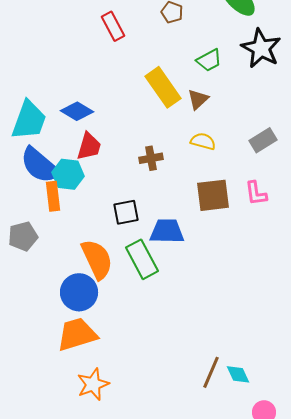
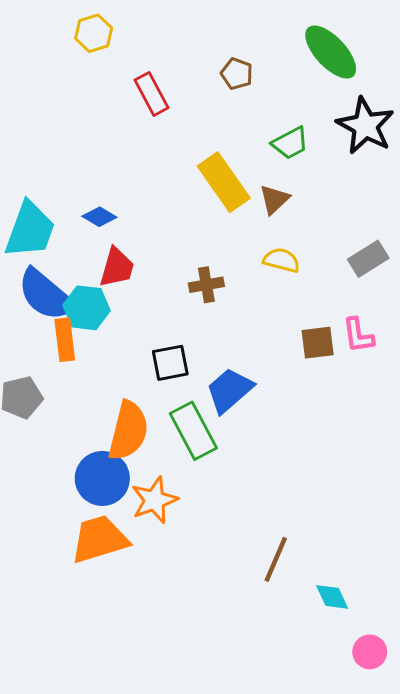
blue diamond: (77, 111) -> (99, 217), size x0.7
brown square: (213, 195) -> (318, 343), moved, size x0.7
blue trapezoid: (167, 231) -> (230, 390), turned -42
orange semicircle: (97, 259) -> (128, 431), turned 39
brown line: (211, 372) -> (276, 559), moved
orange star: (93, 384) -> (154, 500), moved

